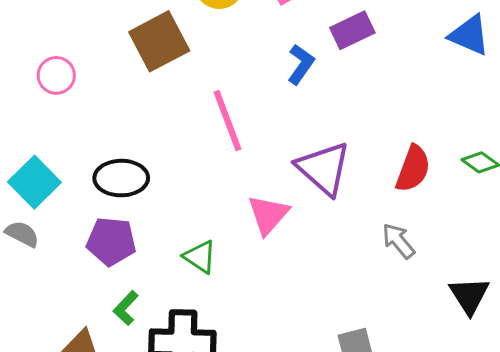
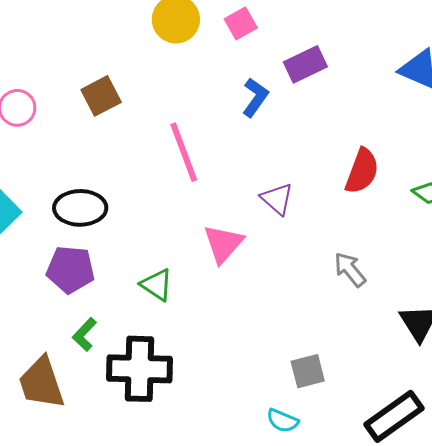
brown square: (159, 41) -> (101, 96), moved, size x0.7
purple triangle: (323, 168) -> (277, 199), size x0.6
red semicircle: (413, 169) -> (362, 171), moved

